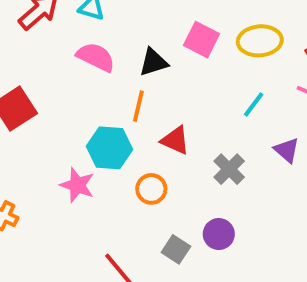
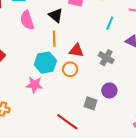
pink semicircle: (96, 57) -> (27, 20), turned -120
black triangle: (153, 62) -> (56, 15), turned -49
orange circle: (151, 189) -> (70, 69), moved

